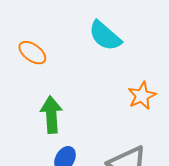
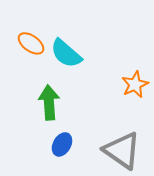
cyan semicircle: (105, 36) -> (66, 53), moved

